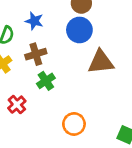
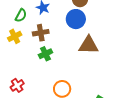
red cross: (17, 105) -> (17, 85), moved

